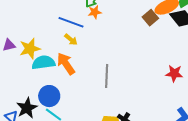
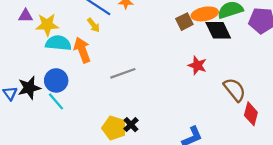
red star: (174, 73) -> (197, 65), moved
gray line: (107, 76) -> (123, 73), turned 55

